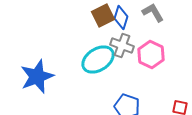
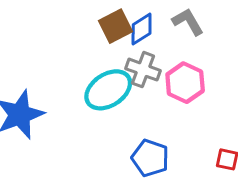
blue diamond: (121, 18) -> (142, 29), turned 40

